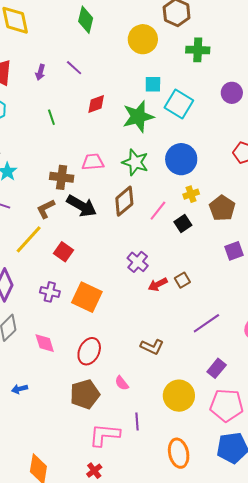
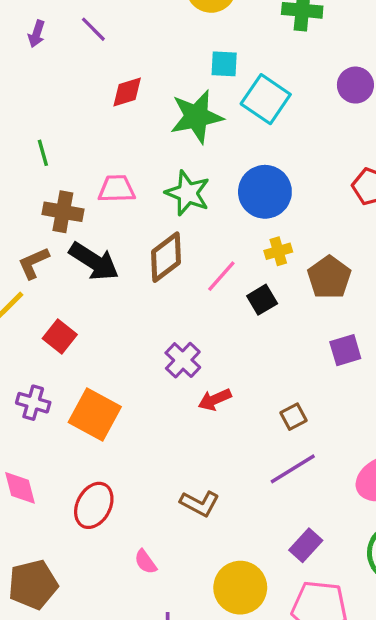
green line: (51, 117) -> (43, 153), moved
brown square: (182, 280) -> (294, 417), moved
brown pentagon: (85, 394) -> (33, 584), moved

